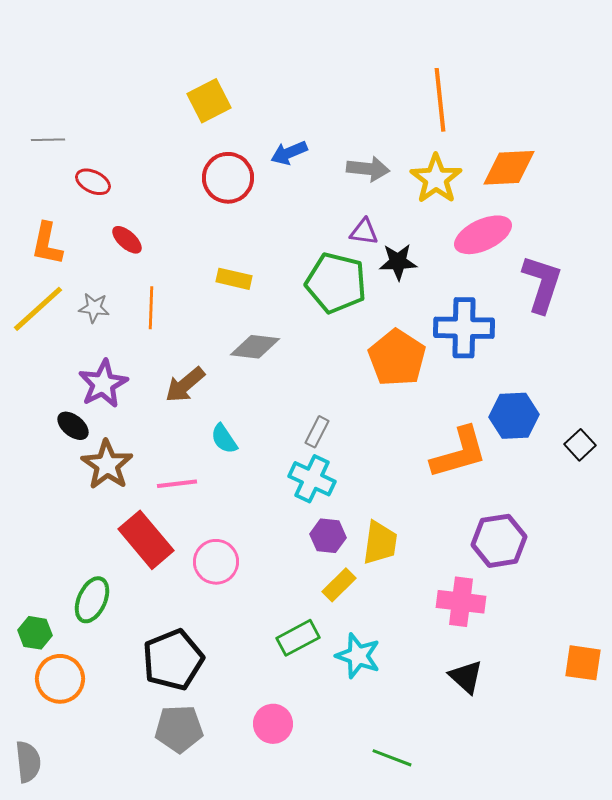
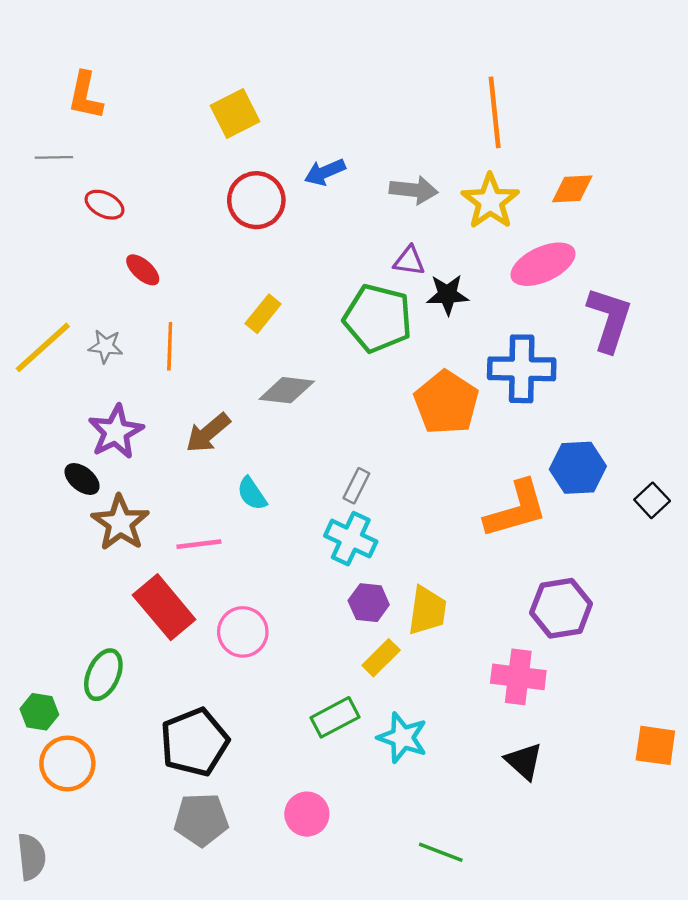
orange diamond: (509, 168) -> (572, 189), size x0.7
orange L-shape: (47, 244) -> (85, 96), moved
yellow rectangle: (234, 279) -> (263, 314), turned -64

